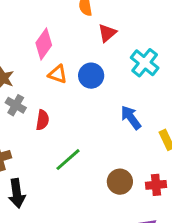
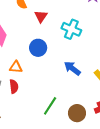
orange triangle: (58, 74) -> (16, 67), moved
green line: (68, 160) -> (50, 106), moved

